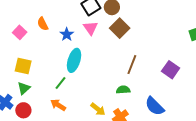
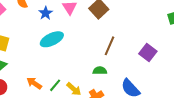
cyan ellipse: (74, 60) -> (52, 39), turned 45
green line: (61, 83) -> (55, 85), moved

